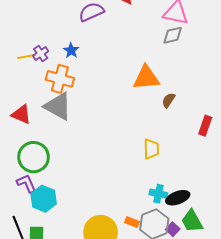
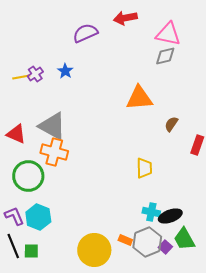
orange cross: (60, 79) -> (54, 152), moved
brown semicircle: (169, 100) -> (171, 124), moved
purple L-shape: (26, 183) -> (14, 216), moved

